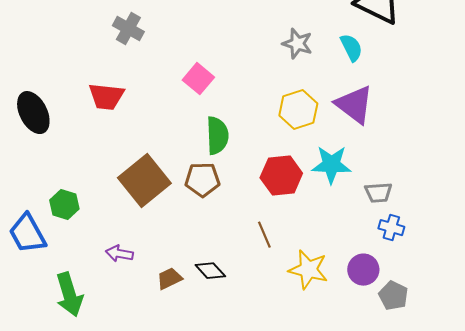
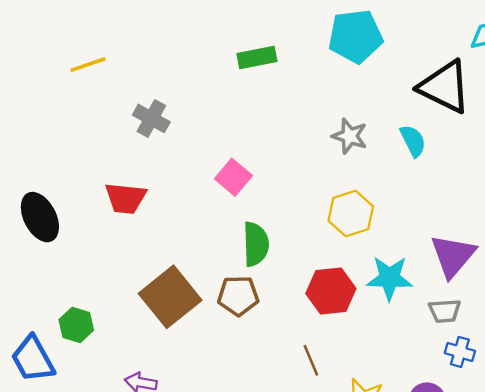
purple triangle: (354, 105) -> (453, 256), moved, turned 33

